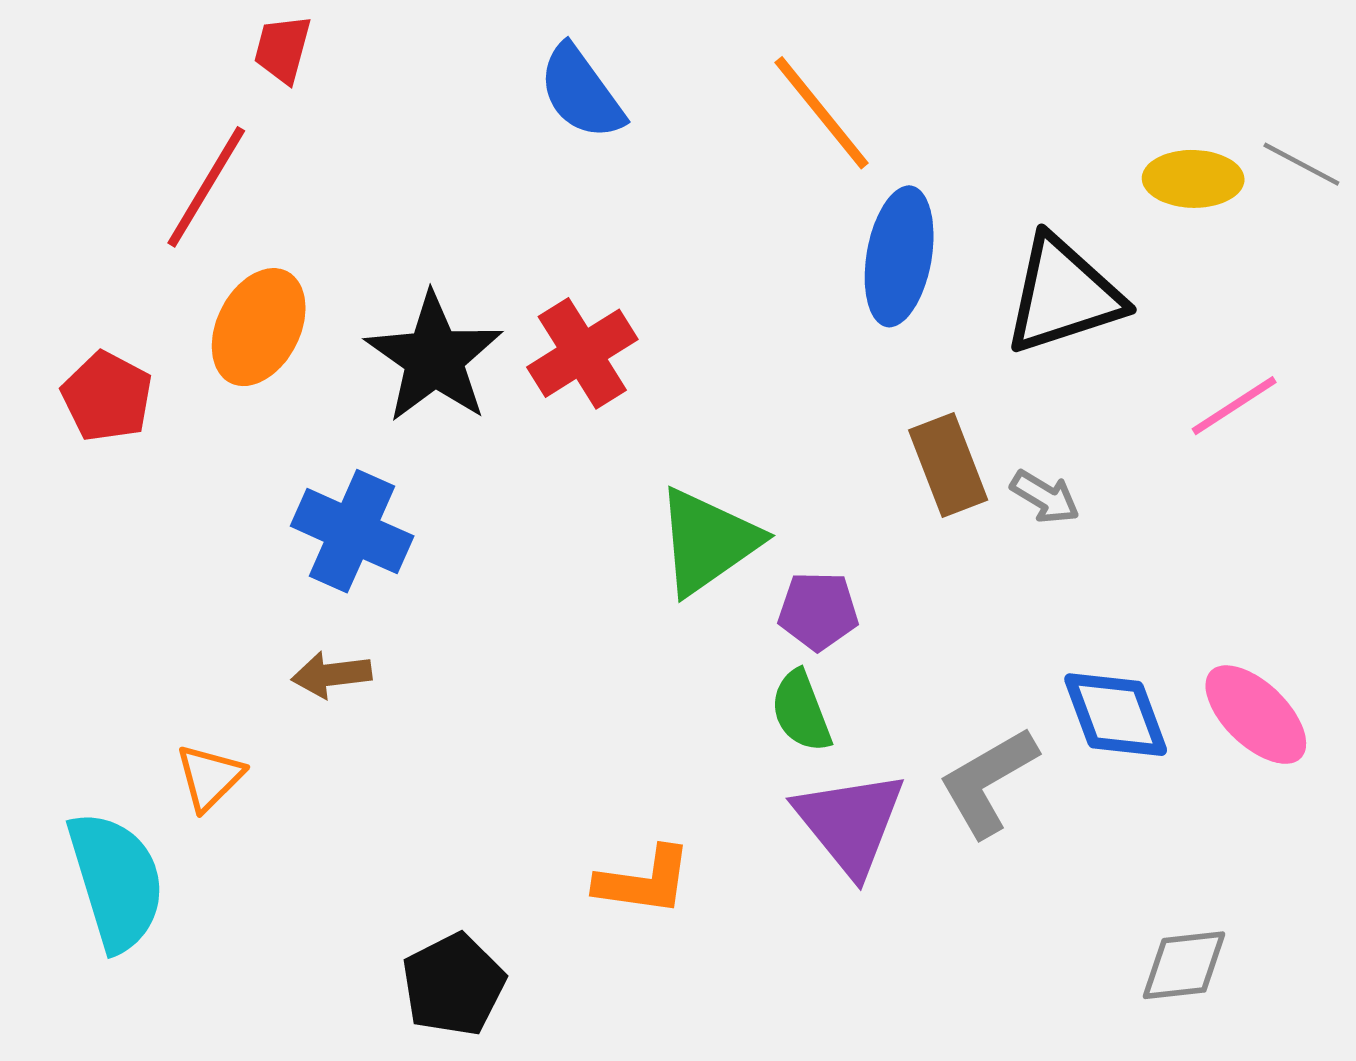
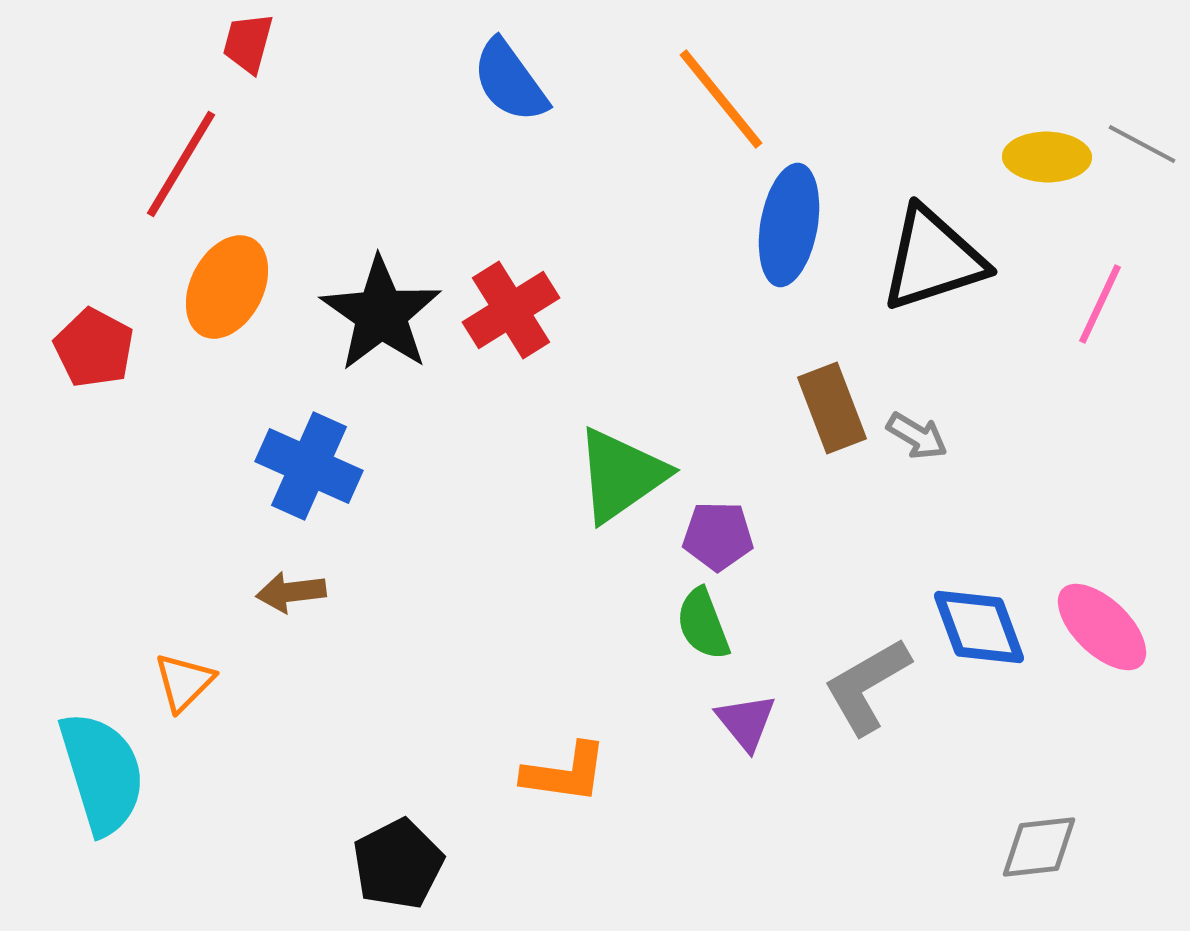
pink line: (1234, 406) -> (1100, 304), moved, turned -32
purple triangle: (850, 823) -> (746, 722), size x0.6

